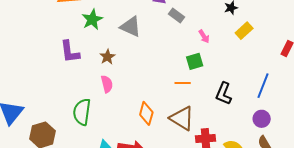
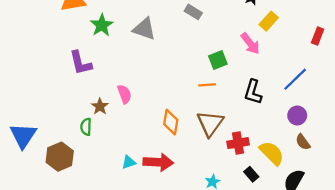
pink arrow: (204, 36) -> (250, 44), moved, size x1.5
brown star: (107, 57) -> (100, 106), moved
blue line: (263, 86) -> (295, 79), turned 30
green semicircle: (82, 112) -> (86, 127), moved, size x0.6
brown triangle: (182, 118) -> (210, 123), turned 40

